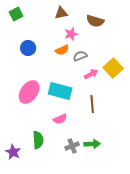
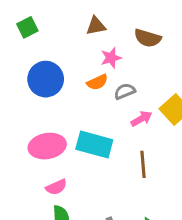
blue circle: (28, 48) -> (46, 79), size x1.5
pink ellipse: (29, 92) -> (47, 146), turned 45
pink semicircle: (60, 119) -> (56, 187), moved

